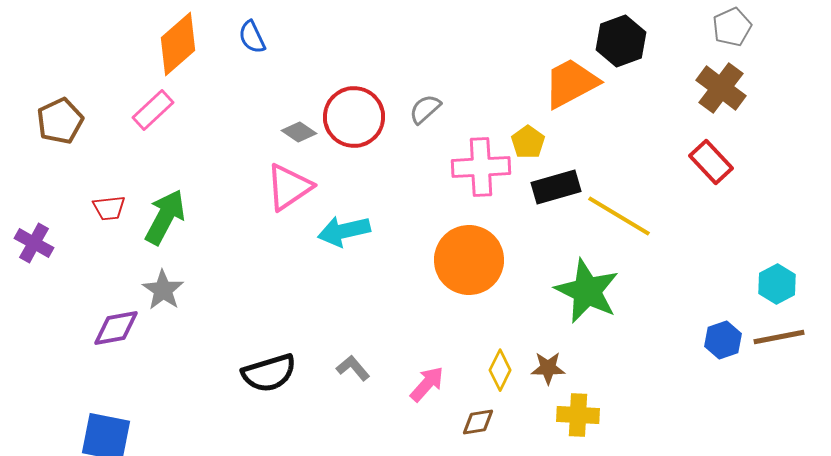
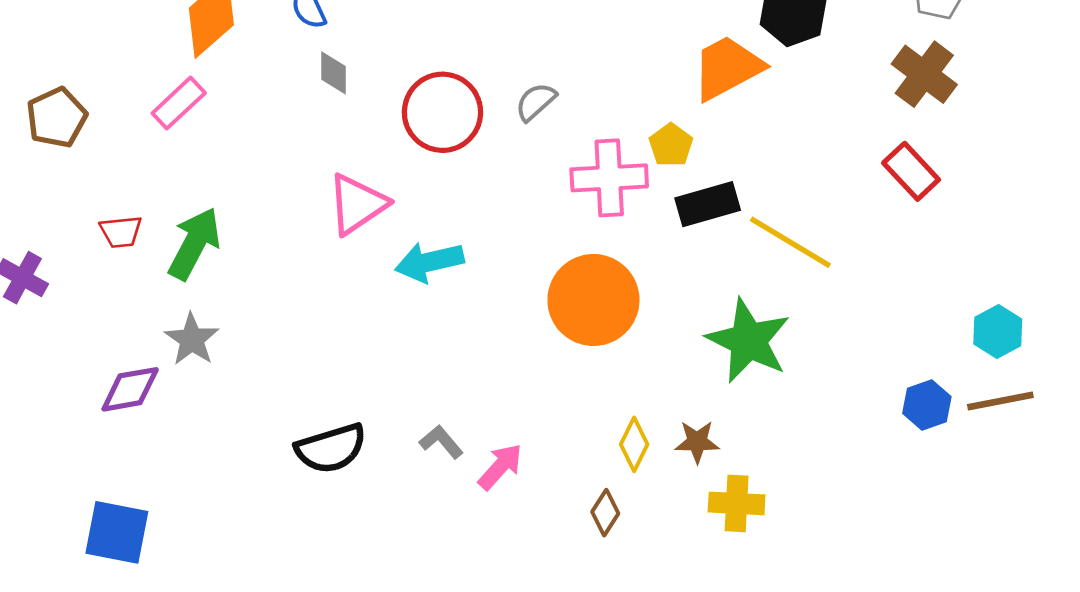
gray diamond: (299, 132) -> (334, 73), moved, turned 56
pink arrow: (427, 384) -> (500, 467), moved
brown diamond: (478, 422) -> (605, 513), turned -48

